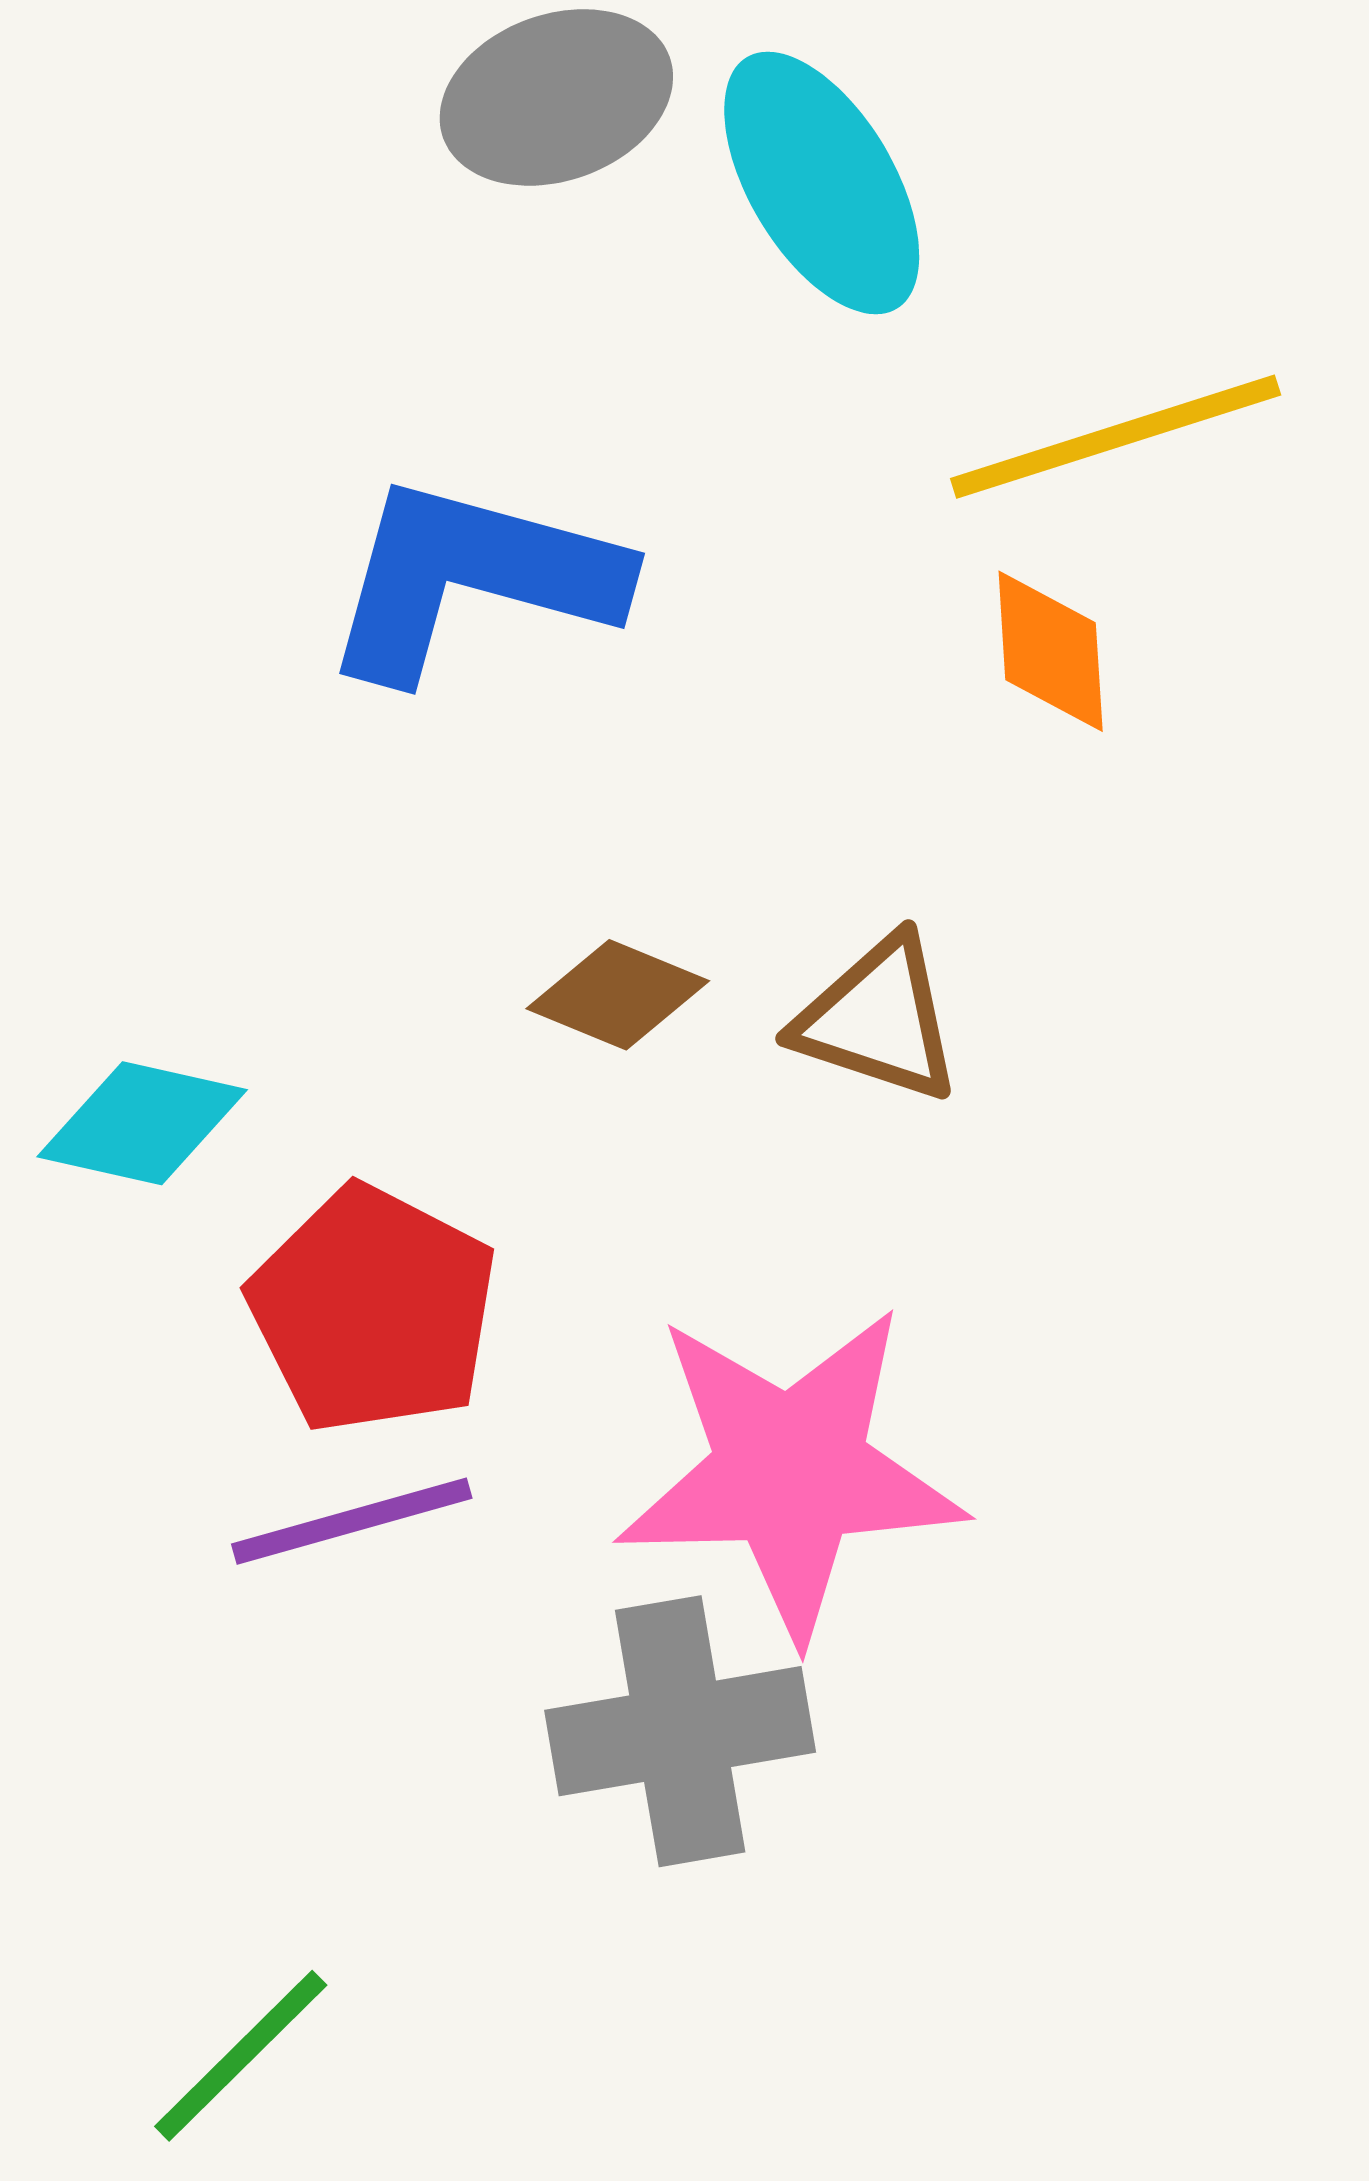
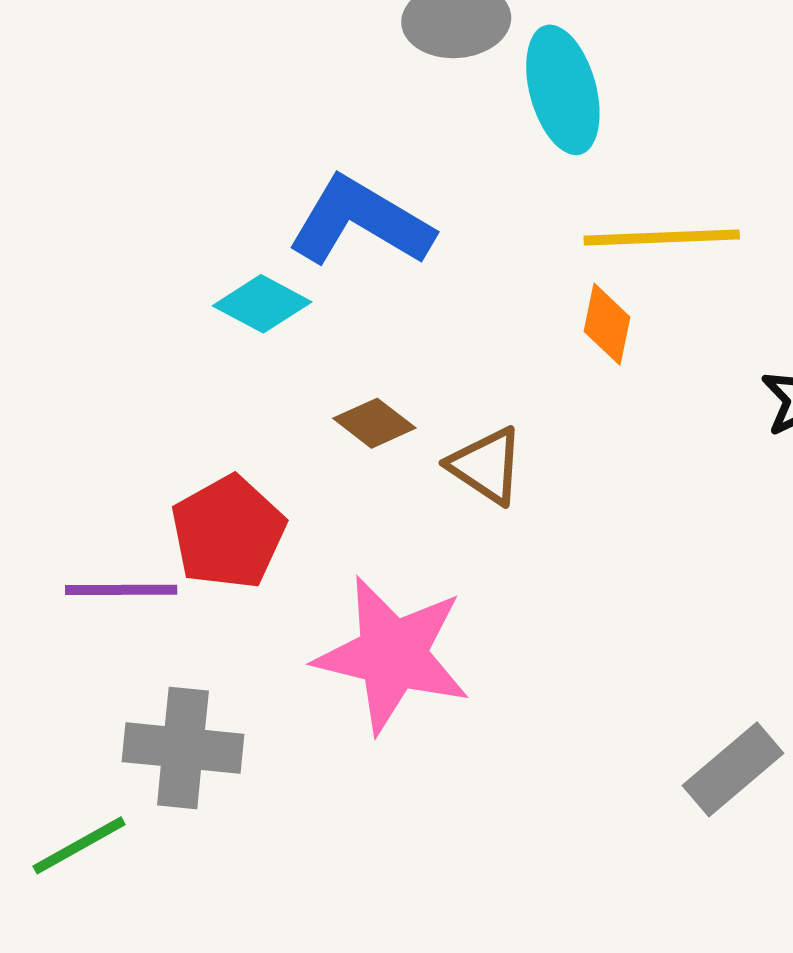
cyan diamond: (142, 1123) -> (262, 304), moved
purple line: (352, 1521) -> (121, 590), moved
gray cross: (680, 1731) -> (183, 748), moved

